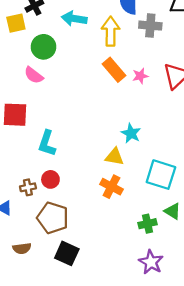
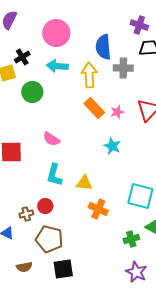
pink semicircle: (34, 75) -> (51, 139), moved
cyan star: (131, 133) -> (112, 146), moved
cyan L-shape: (47, 143) -> (54, 175), moved
yellow triangle: (114, 157) -> (84, 183), moved
black square: (67, 253) -> (63, 269), turned -30

